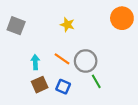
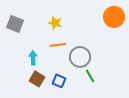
yellow star: (67, 25) -> (55, 23), moved
orange line: (62, 59) -> (58, 45), moved, turned -42
brown square: (40, 85) -> (37, 79), turned -35

